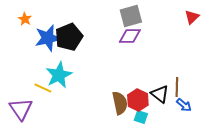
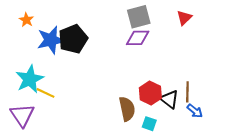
red triangle: (192, 17) -> (184, 18), moved
cyan star: (59, 75) -> (30, 79), moved
red hexagon: (138, 100) -> (150, 93), moved

